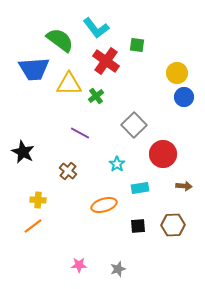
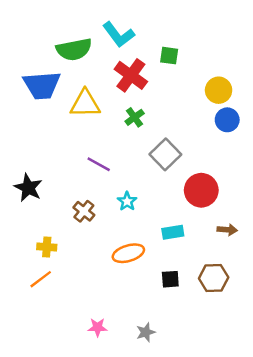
green semicircle: (60, 40) -> (74, 49), turned 132
green cross: (96, 96) -> (135, 117), moved
cyan star: (117, 164) -> (127, 201), moved

